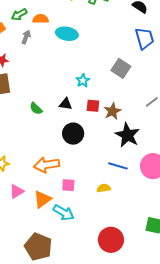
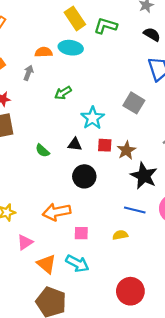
green arrow: (19, 15) -> (63, 93), moved
cyan ellipse: (67, 34) -> (71, 48), moved
cyan star: (83, 81) -> (93, 118), size x1.5
orange triangle: (42, 199) -> (46, 264), moved, turned -42

